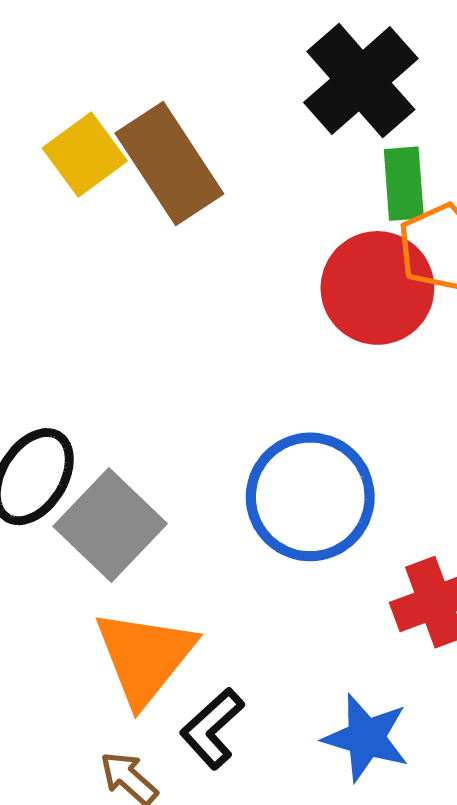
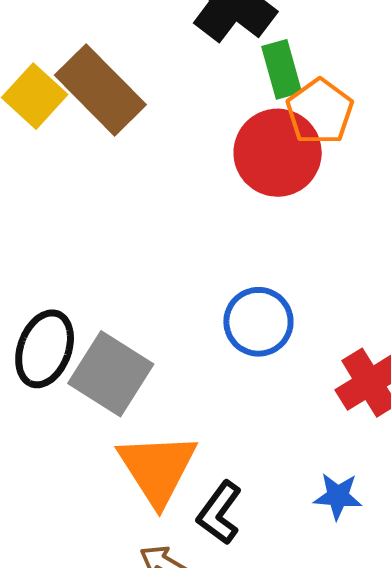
blue circle: (310, 497) -> (258, 322), size x0.7
blue star: (366, 738) -> (338, 496), size x0.7

